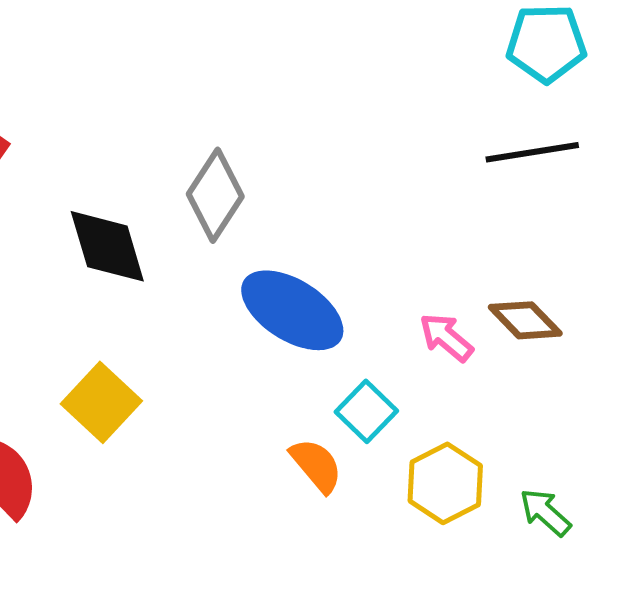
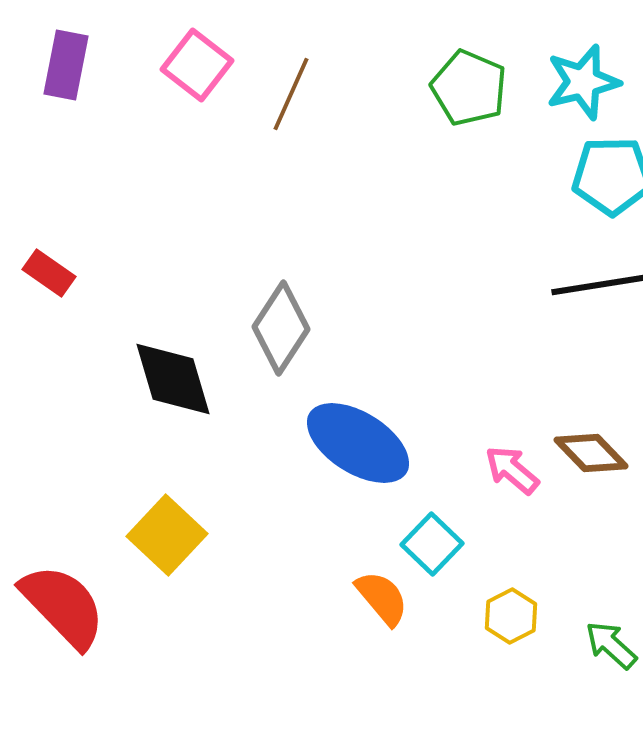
yellow hexagon: (445, 483) -> (511, 616), size x0.7

